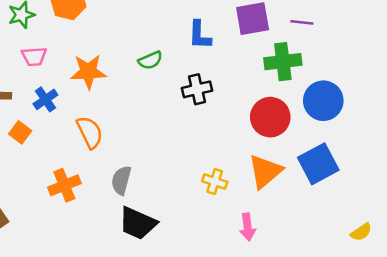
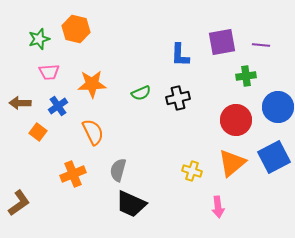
green semicircle: (150, 60) -> (141, 93), moved
green cross: (283, 62) -> (246, 76), size x0.7

